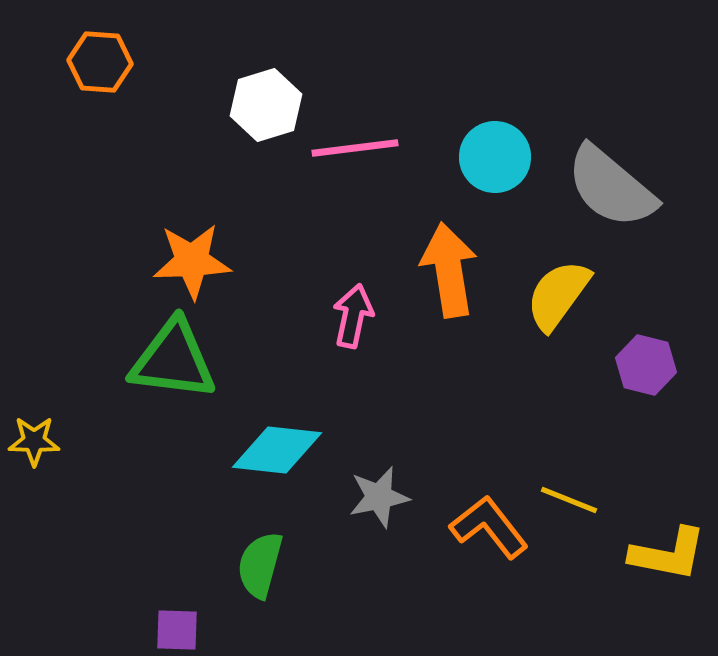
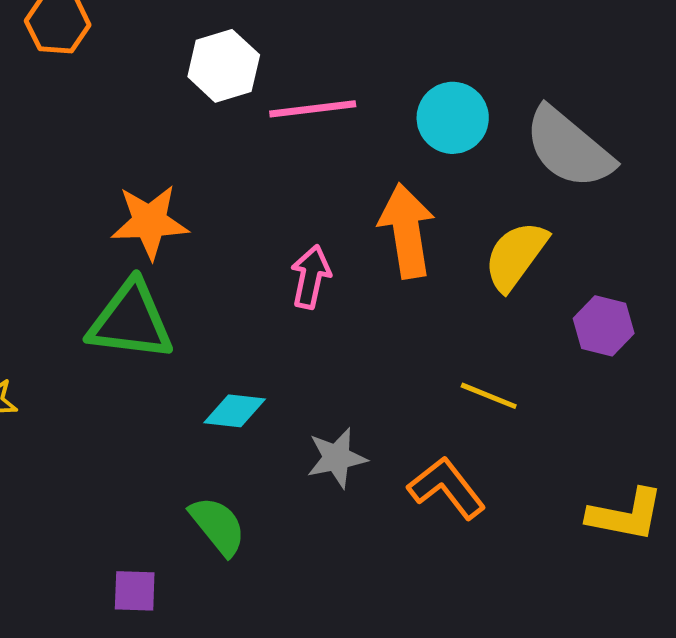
cyan diamond: (277, 450) -> (235, 411), size x0.7
yellow line: (569, 500) -> (489, 396), moved
green semicircle: (260, 565) -> (218, 526), turned 126

